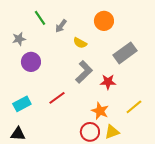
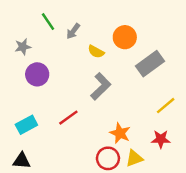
orange circle: (104, 21) -> (125, 37), moved
red star: (108, 82) -> (161, 139), moved
yellow line: (134, 107) -> (166, 106), moved

